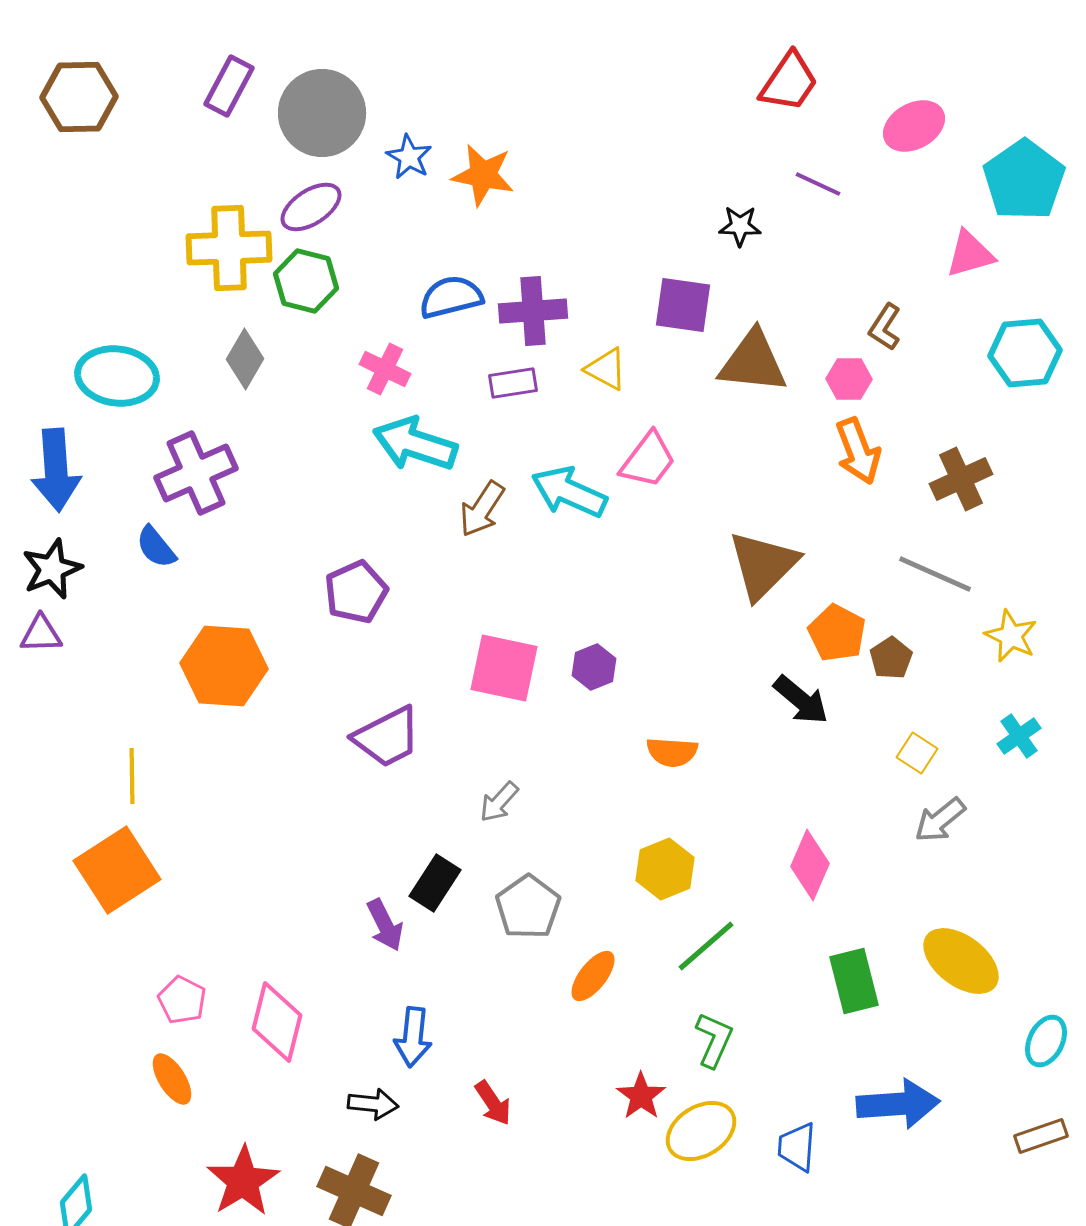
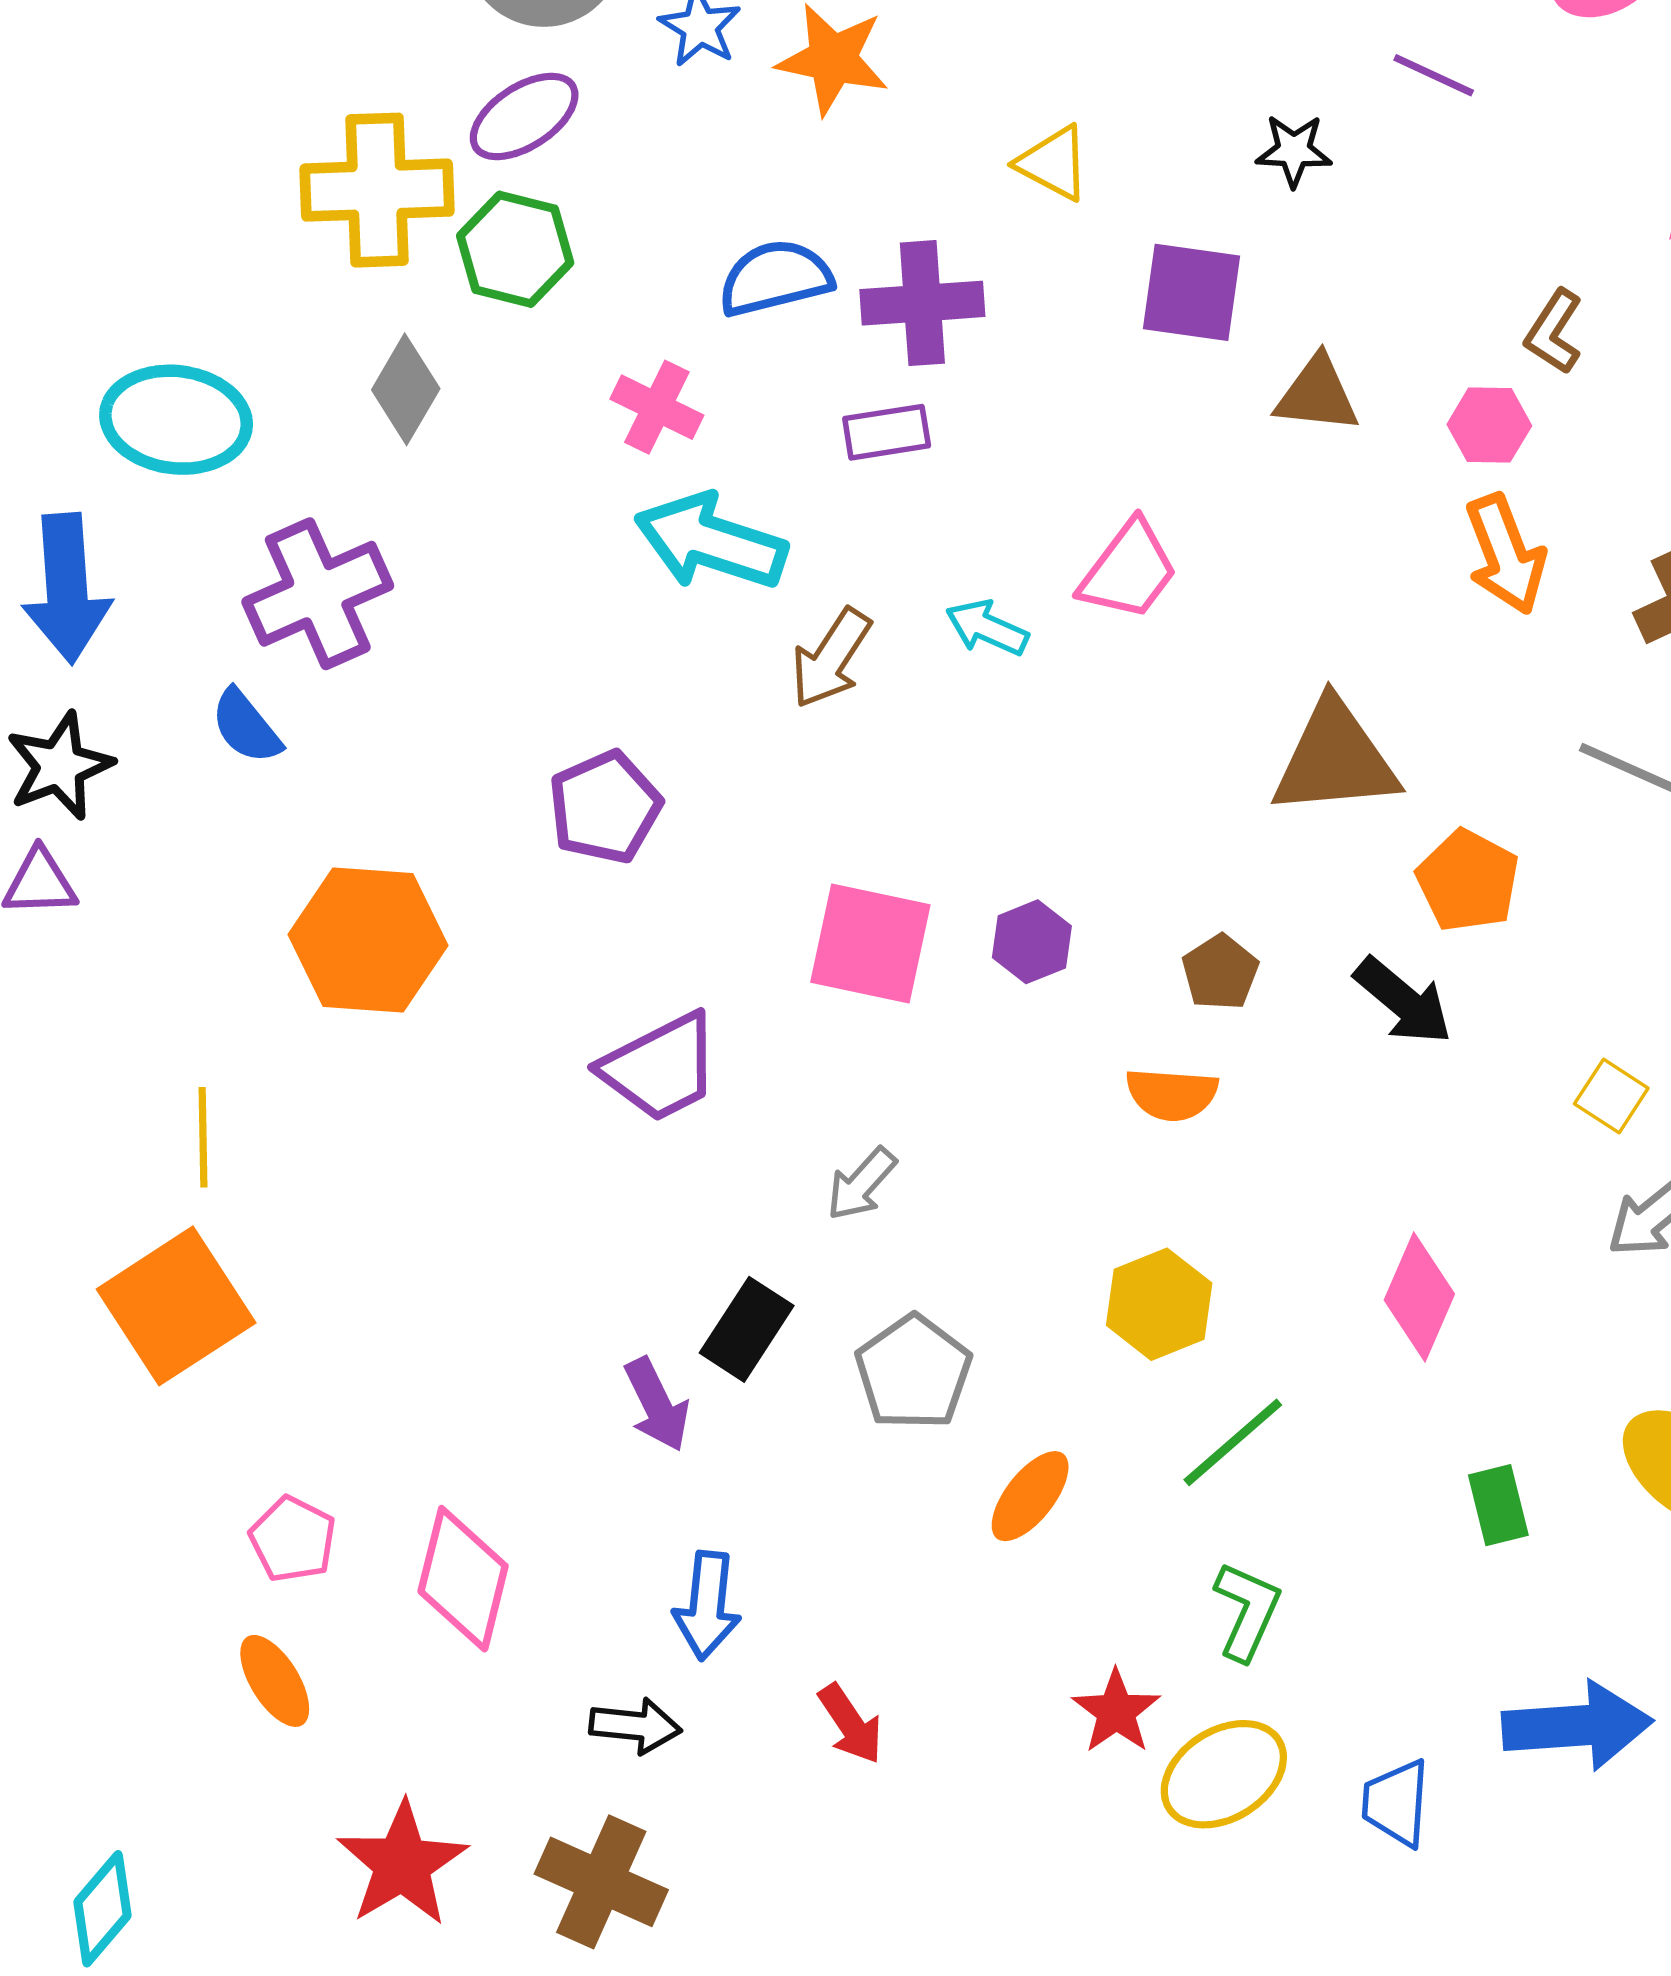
brown triangle: (753, 362) -> (1317, 395), size x0.7
yellow triangle: (606, 369) -> (1053, 163), moved
cyan arrow: (569, 492) -> (987, 628), size x0.6
brown triangle: (763, 565) -> (1335, 759), turned 40
brown pentagon: (891, 658) -> (1220, 972), moved
green rectangle: (854, 981) -> (1498, 1505), size x0.7

